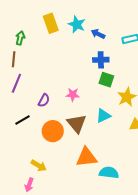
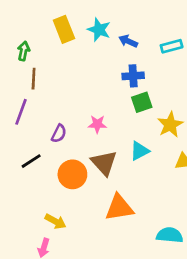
brown line: (14, 59) -> (34, 79), moved
green square: (106, 80) -> (142, 102), turned -35
cyan semicircle: (109, 173) -> (170, 235), moved

